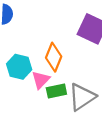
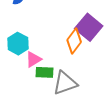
orange diamond: (54, 57) -> (74, 41), moved

